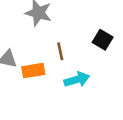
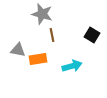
brown line: (60, 51) -> (52, 35), moved

